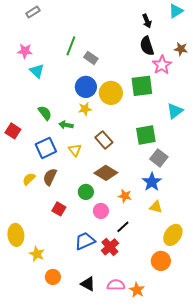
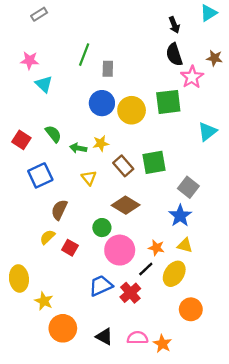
gray rectangle: (91, 58) -> (108, 69), turned 56
yellow star: (85, 109) -> (101, 143), moved
red square: (13, 131) -> (21, 140), moved
green square: (146, 135) -> (154, 162), moved
blue square: (46, 148) -> (40, 175), moved
yellow semicircle: (29, 179) -> (47, 237), moved
orange star: (125, 196) -> (156, 248), moved
pink circle: (101, 211) -> (120, 250), size x1.6
yellow ellipse: (173, 235) -> (174, 274), moved
orange circle: (53, 277) -> (63, 328), size x1.5

